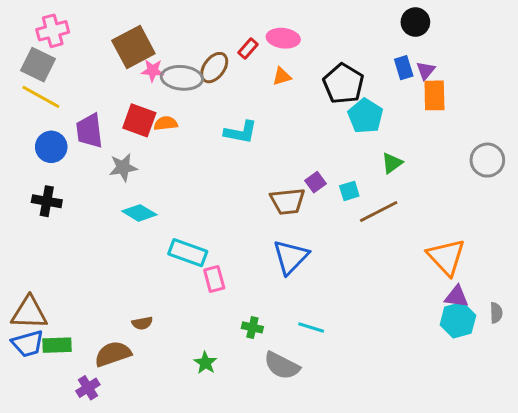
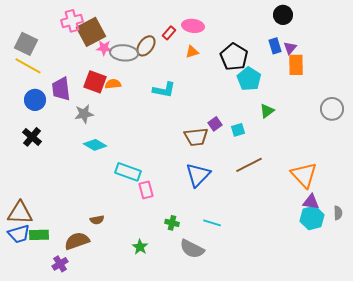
pink cross: (53, 31) -> (72, 21), moved
black cross: (47, 201) -> (32, 137), turned 30
brown line: (379, 211) -> (249, 165), moved

